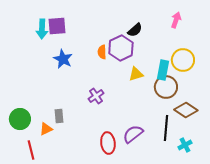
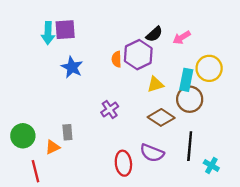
pink arrow: (176, 20) -> (182, 38), moved, turned -140
brown diamond: (186, 110) -> (161, 117), moved
purple semicircle: (133, 134) -> (152, 153), turned -120
cyan cross: (185, 145) -> (211, 165), turned -32

